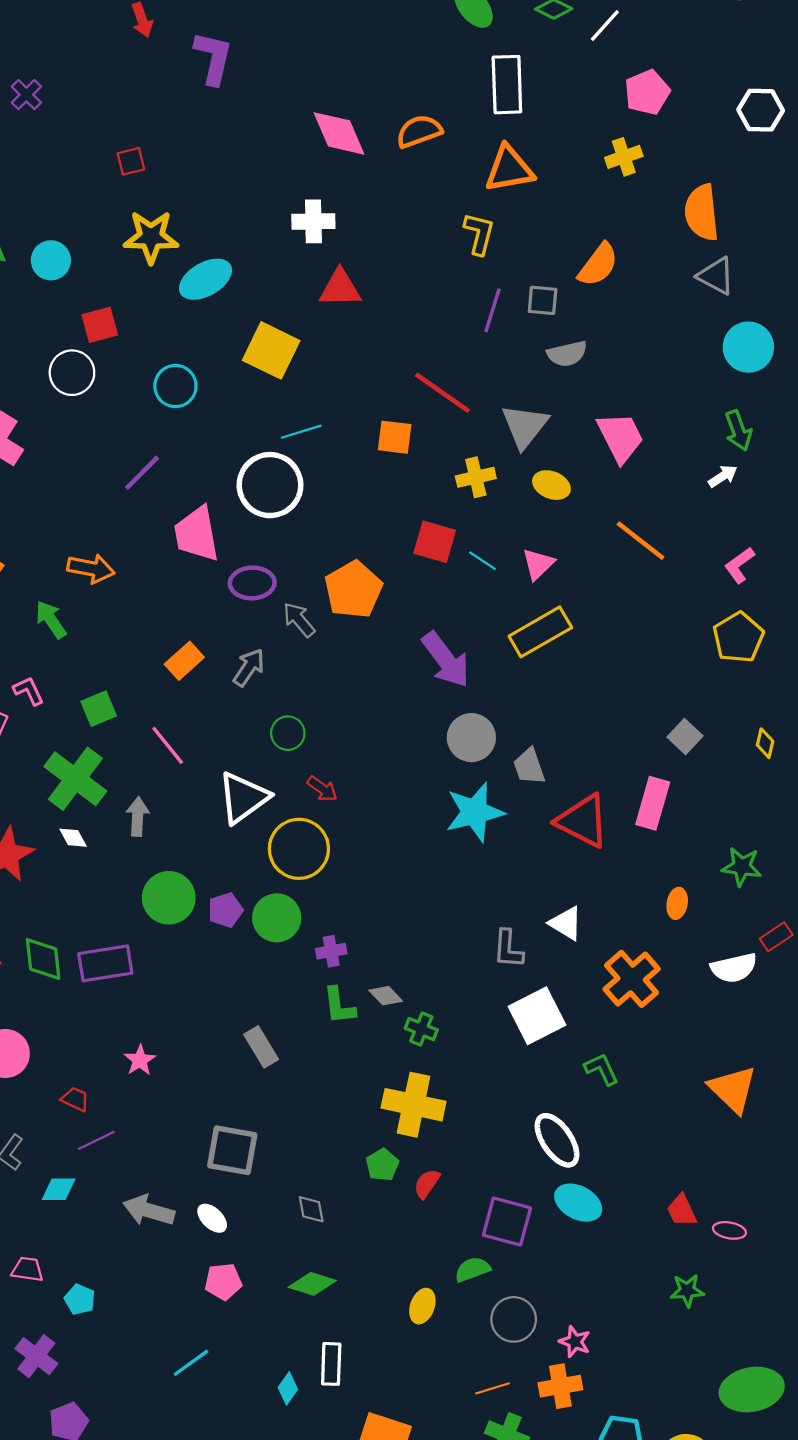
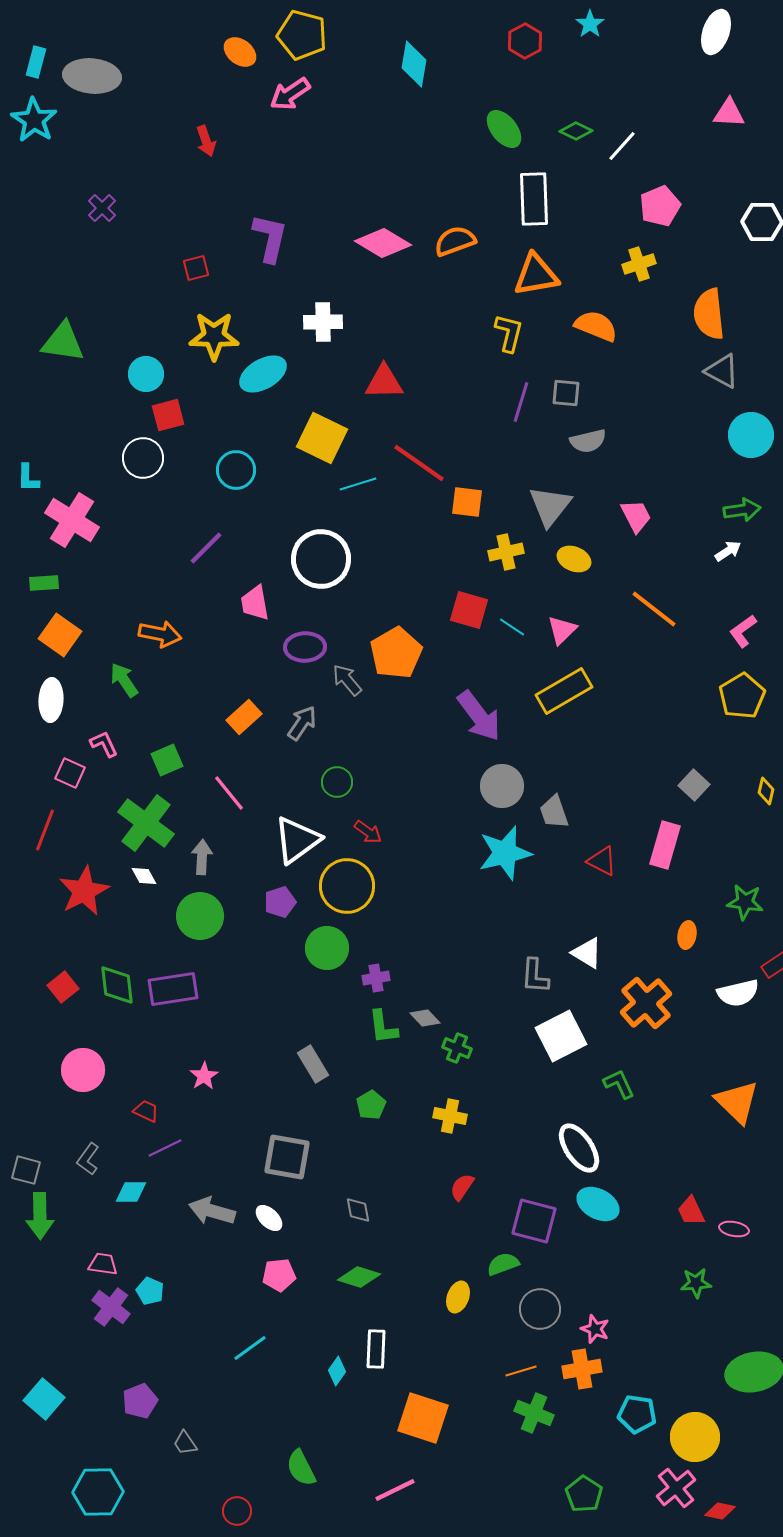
purple L-shape: (213, 58) -> (270, 238), moved
pink diamond: (339, 133) -> (383, 243), turned -36
white cross: (313, 221) -> (323, 322), moved
cyan circle: (51, 260) -> (146, 374), moved
orange semicircle: (598, 265) -> (596, 326), moved, turned -105
red line: (442, 393) -> (419, 463), moved
green arrow: (738, 431) -> (742, 510), turned -78
cyan line: (301, 432) -> (358, 484), moved
orange square: (395, 437) -> (467, 502), moved
pink trapezoid: (620, 437) -> (636, 516), size x0.7
pink trapezoid: (197, 534) -> (255, 603), size x0.7
red triangle: (583, 821) -> (602, 861), size x0.6
green circle: (169, 898) -> (200, 916), moved
purple pentagon: (226, 910) -> (280, 902), moved
yellow cross: (414, 1105) -> (450, 1116), size x0.6
green pentagon: (382, 1165) -> (371, 1105), moved
purple cross: (36, 1356) -> (111, 1307), moved

